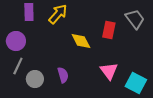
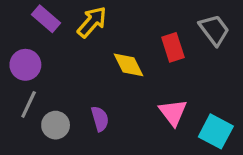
purple rectangle: (29, 12) -> (46, 19), turned -48
red rectangle: (109, 30) -> (173, 47), turned -30

